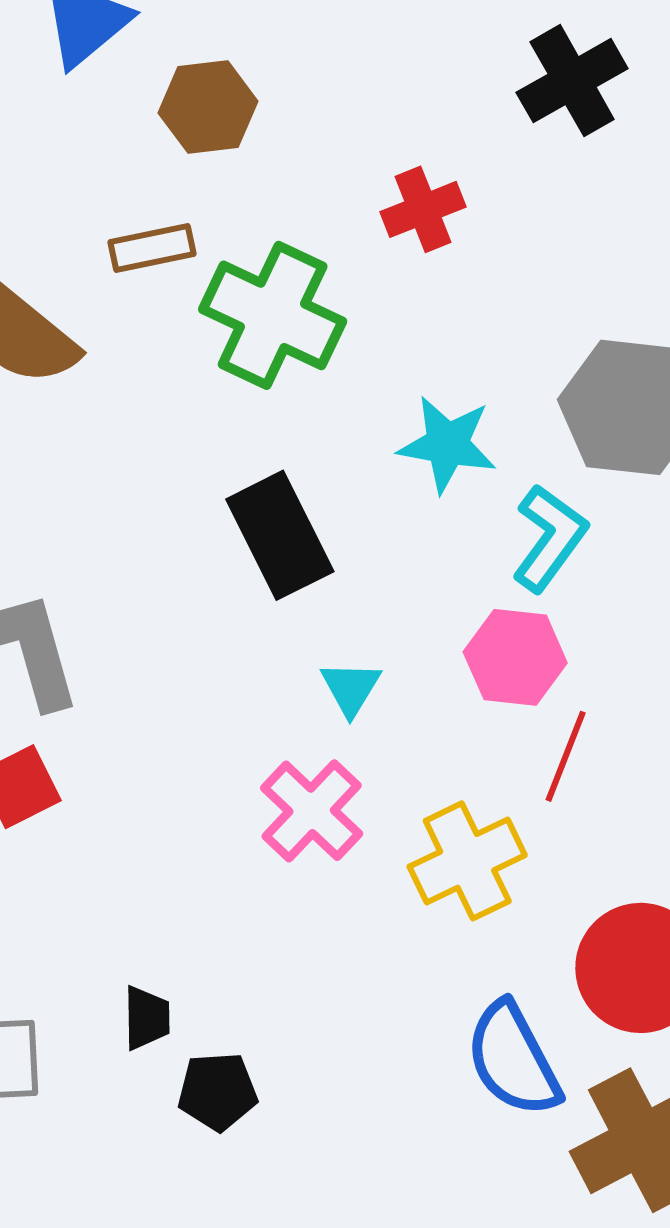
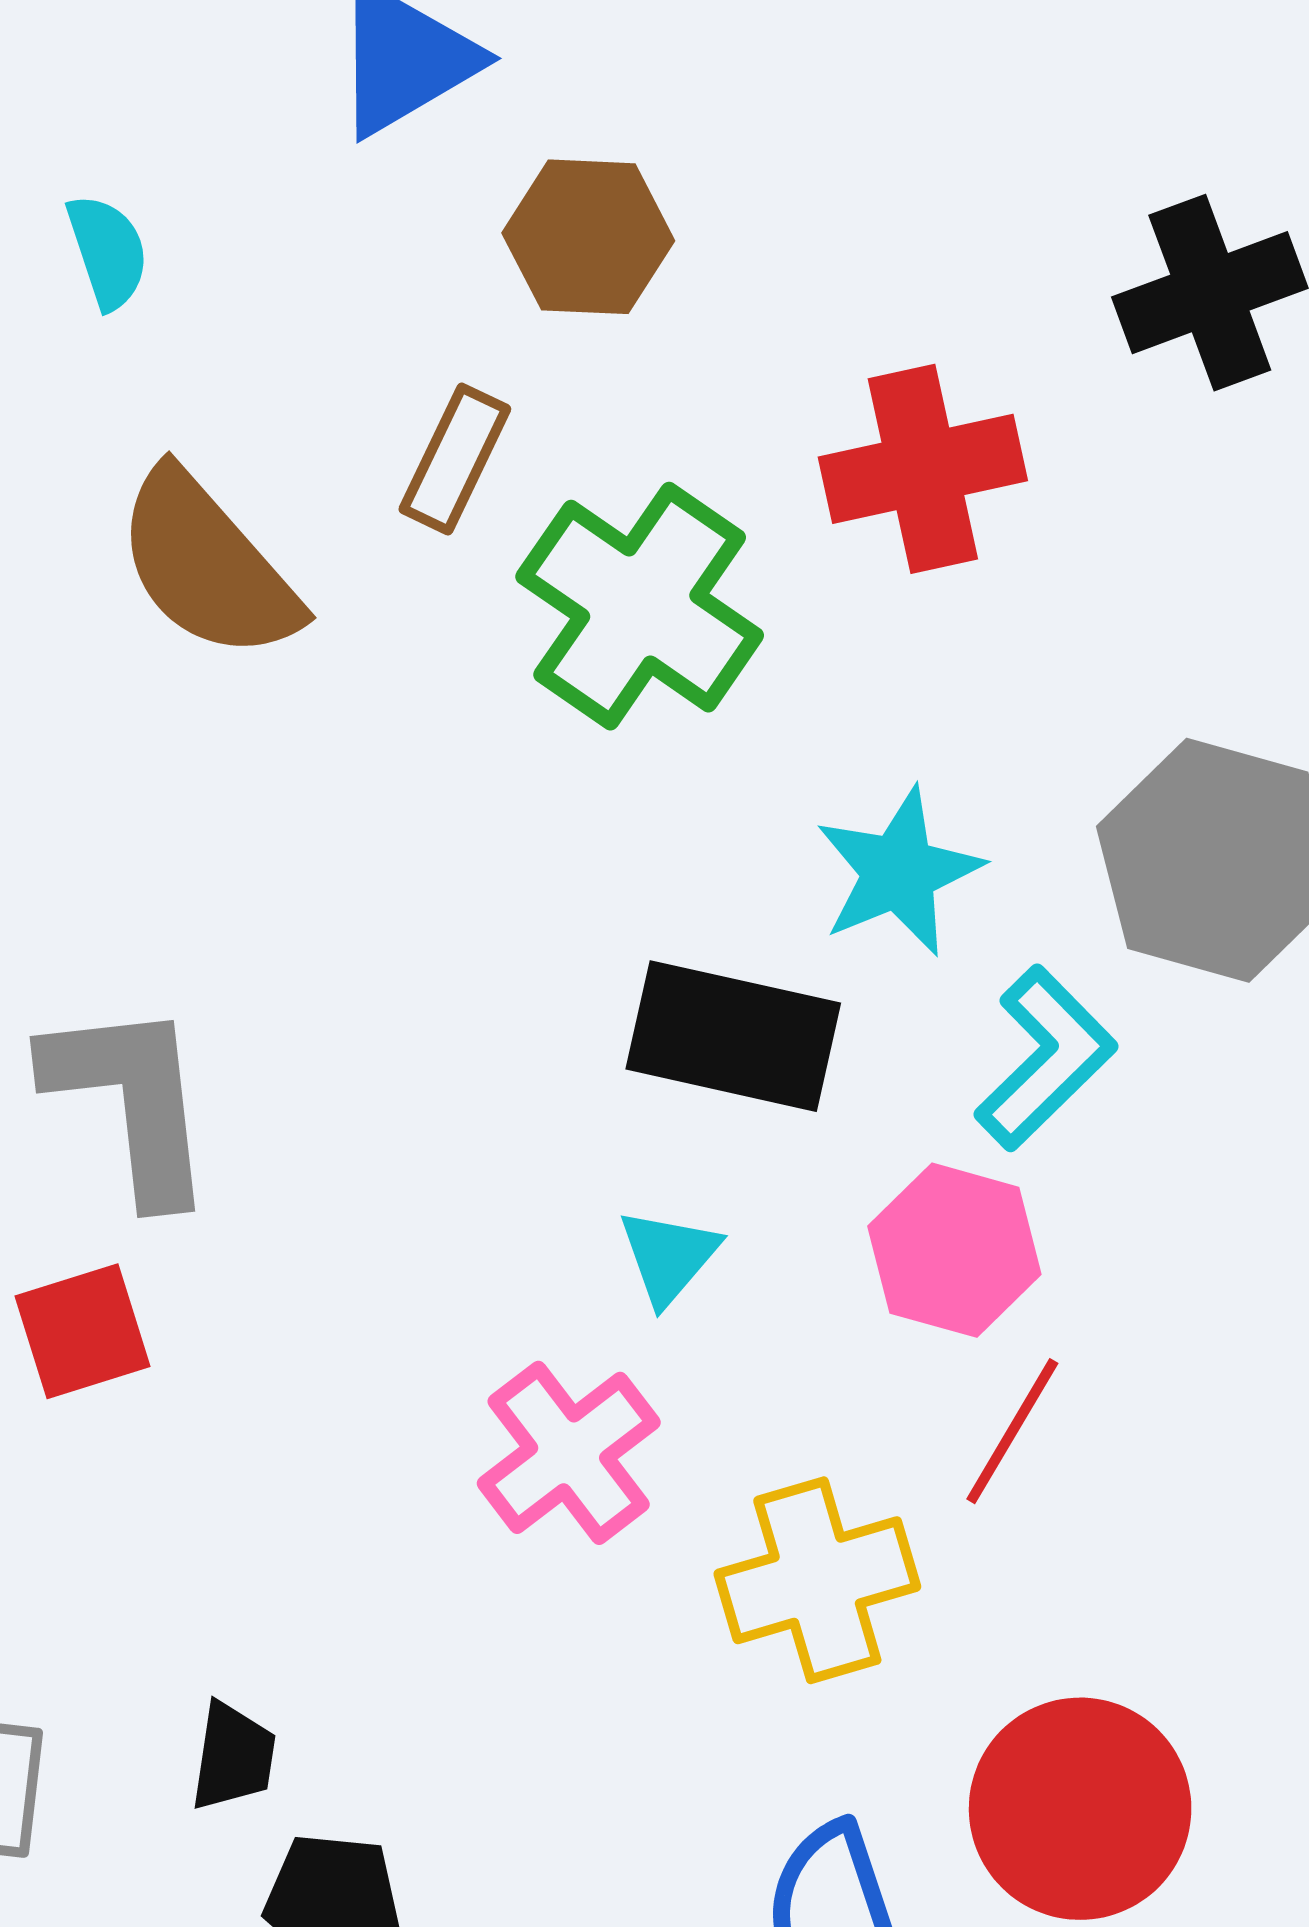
red cross: (423, 209) -> (923, 469), size x1.4
brown rectangle: (152, 248) -> (455, 459), turned -62
cyan star: (447, 444) -> (899, 872), turned 30
black rectangle: (280, 535) -> (733, 1036), moved, turned -60

